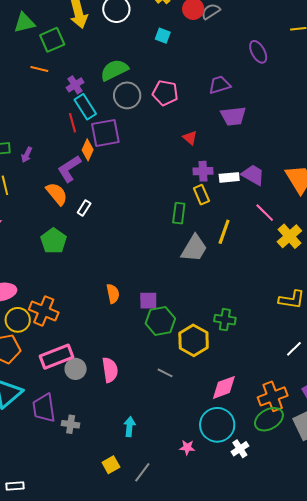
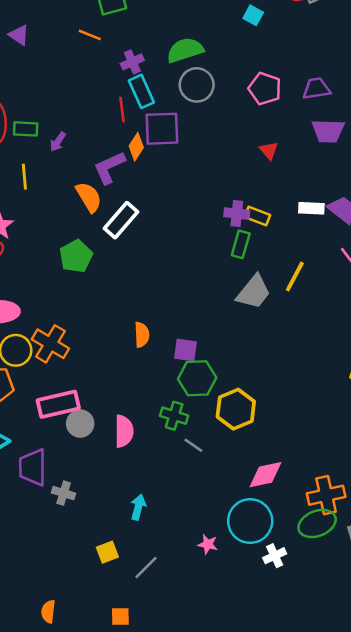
pink pentagon: (165, 93) -> (265, 89), moved
purple cross: (203, 171) -> (237, 214), moved
yellow rectangle: (201, 195) -> (257, 216), moved, turned -54
white rectangle: (84, 208) -> (121, 220), size x1.8
green cross: (225, 320) -> (174, 416), moved

